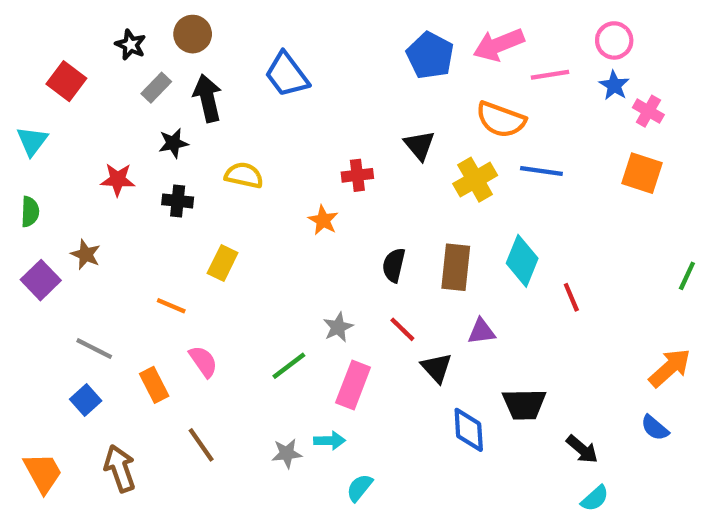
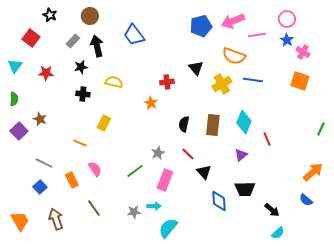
black star: (131, 45) -> (50, 15), moved
blue pentagon: (430, 55) -> (201, 26), turned 30
red star: (118, 180) -> (46, 73), moved
purple triangle: (481, 331) -> (241, 155), moved, turned -32
cyan semicircle: (360, 488) -> (168, 228), size x1.5

